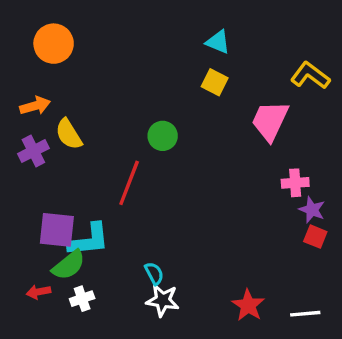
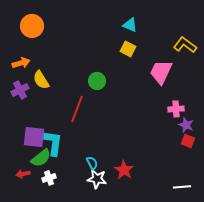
cyan L-shape: (89, 240) -> (53, 143), turned -76
red star: (248, 305) -> (124, 170), moved

